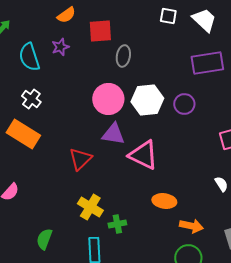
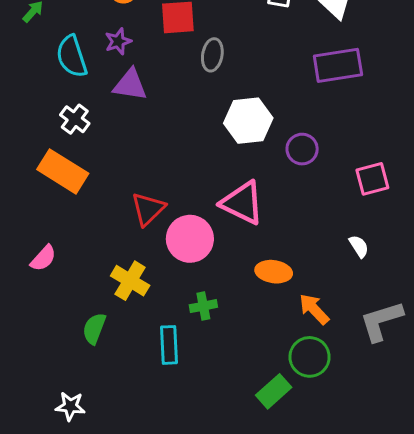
pink circle: (108, 99) -> (190, 239), moved
purple circle: (184, 104) -> (302, 149), moved
purple triangle: (113, 134) -> (130, 85), moved
yellow cross: (90, 207) -> (130, 281), moved
orange arrow: (191, 226) -> (314, 309), turned -145

